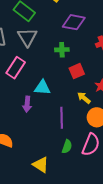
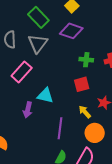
purple diamond: (74, 22) -> (71, 31), moved
green cross: (62, 50) -> (86, 60), moved

